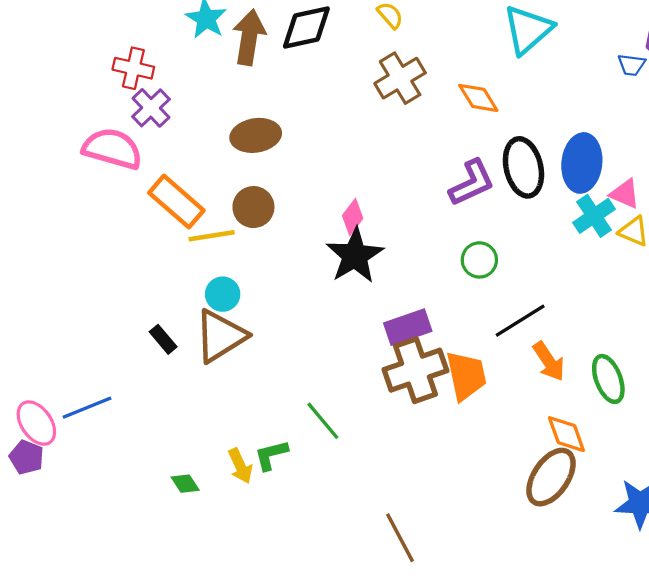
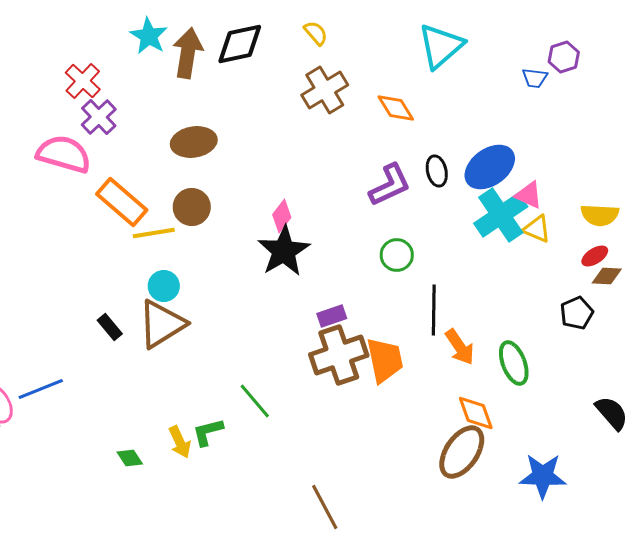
red cross: (133, 68) -> (83, 81), turned 30
blue ellipse: (582, 163) -> (490, 167), turned 48
black ellipse: (523, 167) -> (437, 171), size x0.6
cyan cross: (594, 216) -> (501, 215), size x1.4
black line: (520, 321) -> (434, 310), turned -57
purple rectangle: (408, 327) -> (332, 316), size x0.7

